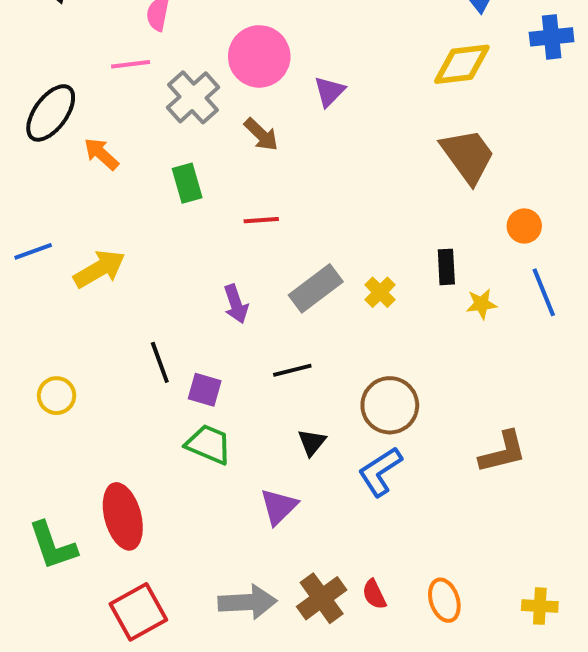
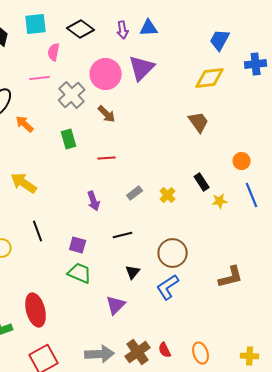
purple triangle: (329, 92) -> (142, 68), moved, size x1.6
brown trapezoid: (468, 156) -> (199, 122), moved, size x0.7
black rectangle: (446, 267) -> (202, 182), turned -30
yellow arrow: (99, 269) -> (24, 183), turned -116
gray rectangle: (316, 288) -> (135, 193), size x0.6
black line: (160, 362) -> (38, 231), moved

